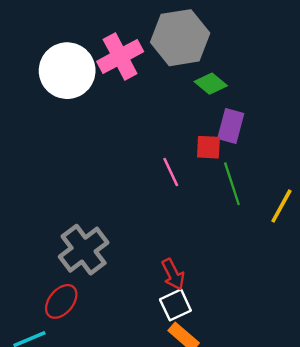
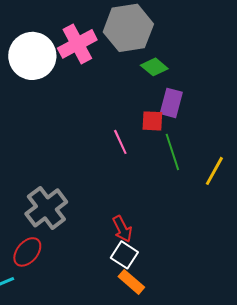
white square: (175, 305) -> (124, 255), turned -32

